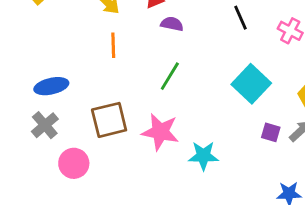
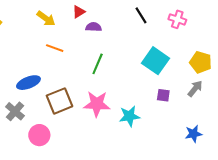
orange line: (113, 45) -> (55, 48), turned -60
blue ellipse: (51, 86) -> (28, 83), moved
purple square: (271, 132) -> (163, 95), moved

